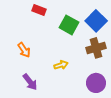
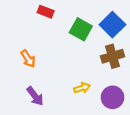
yellow arrow: (61, 65) -> (82, 88), moved

